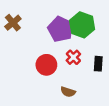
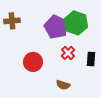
brown cross: (13, 23) -> (12, 21), turned 35
red circle: (46, 65) -> (33, 62), moved

